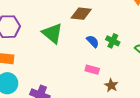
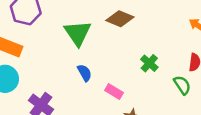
blue semicircle: (93, 41) -> (85, 73), moved

